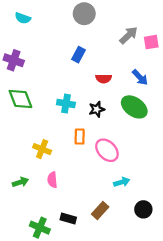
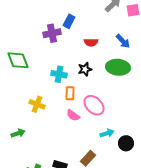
purple cross: (14, 60) -> (52, 33), moved, turned -30
cyan cross: (66, 104) -> (59, 74), moved
green ellipse: (134, 107) -> (118, 67), turned -30
pink semicircle: (52, 180) -> (73, 115), moved, turned -48
black circle: (143, 209) -> (126, 143), moved

